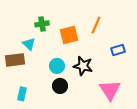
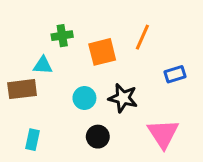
cyan triangle: (29, 44) -> (43, 65), turned -40
black circle: (60, 86) -> (98, 137), moved

